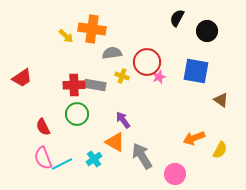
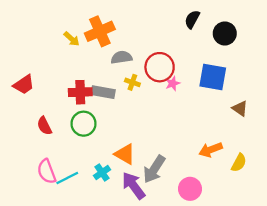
orange cross: (92, 29) -> (100, 31), turned -32
purple arrow: (123, 120) -> (134, 186), moved, size x1.5
red semicircle: (43, 127) -> (44, 126), moved
gray arrow: (142, 156) -> (154, 169), turned -116

